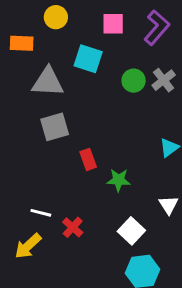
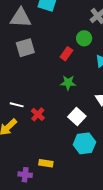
green circle: (134, 81) -> (84, 38), moved
red rectangle: (88, 159) -> (66, 54), moved, turned 56

